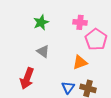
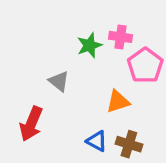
green star: (41, 22) -> (89, 45), moved
blue triangle: (68, 87) -> (97, 141), turned -40

